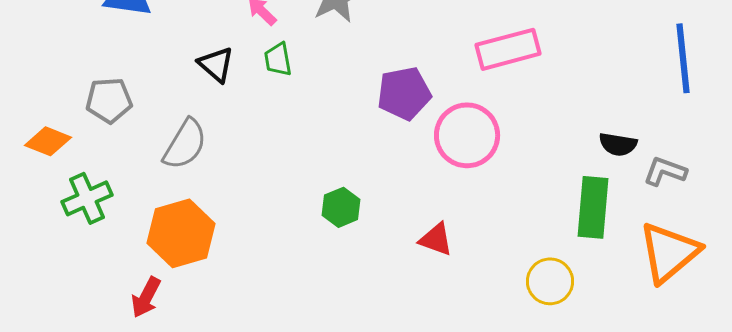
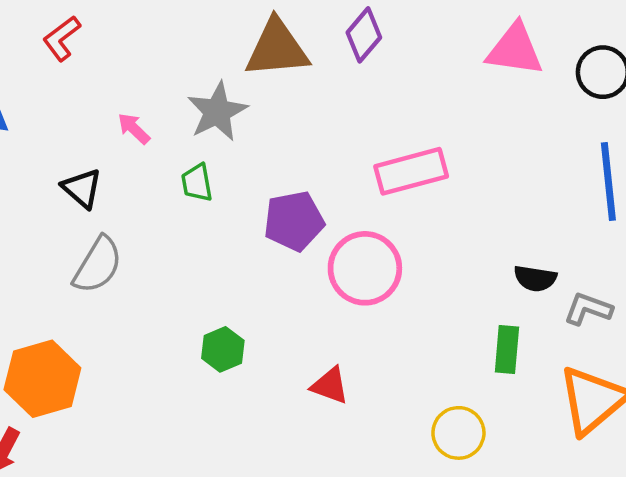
green trapezoid: (278, 59) -> (197, 183), moved
gray semicircle: (185, 144) -> (98, 265), moved
green rectangle: (593, 207) -> (507, 349), size x0.7

